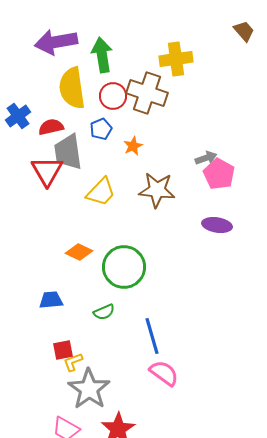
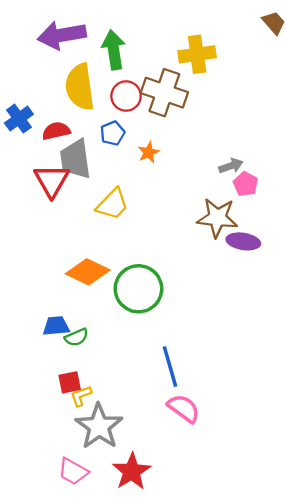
pink pentagon: (219, 174) -> (246, 184), size x0.7
brown star: (157, 190) -> (217, 218), moved
orange diamond: (79, 252) -> (88, 272), size x1.4
green semicircle: (104, 312) -> (76, 337), moved

